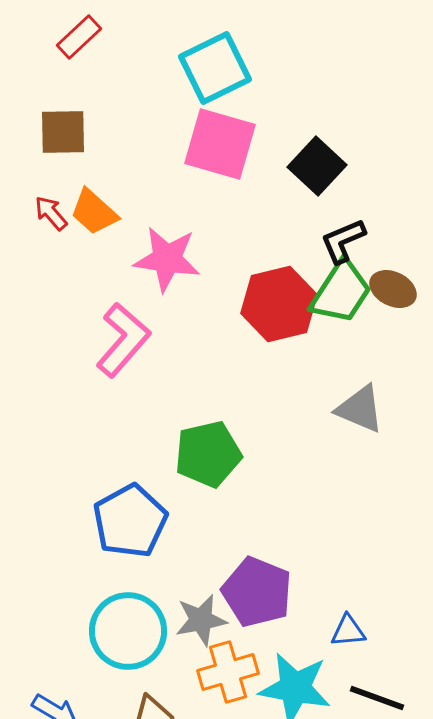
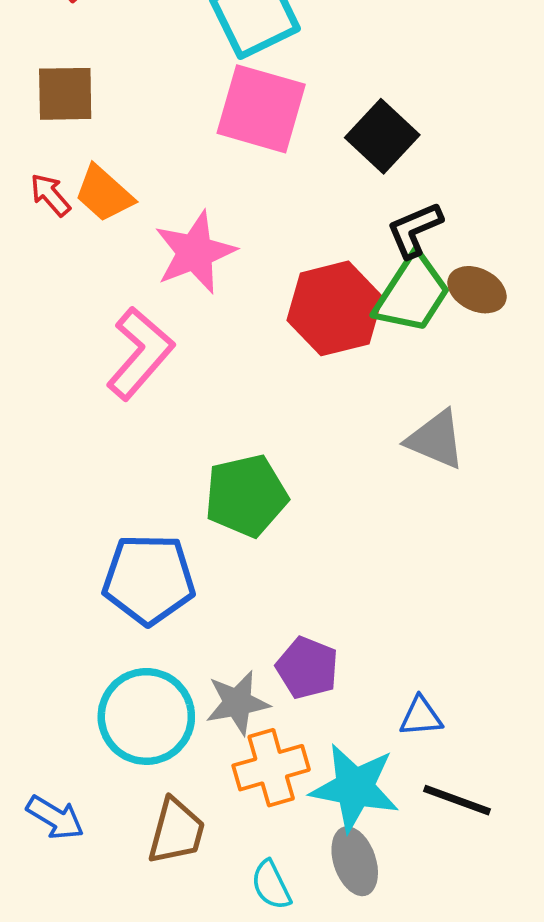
pink star: (167, 259) -> (195, 252), turned -30
blue pentagon: (130, 521) -> (149, 579), turned 30
purple pentagon: (257, 592) -> (307, 668), size x0.7

